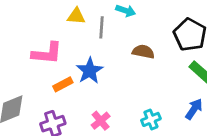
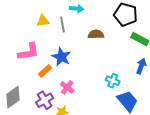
cyan cross: (151, 119) -> (113, 81), turned -32
pink cross: (101, 121) -> (67, 87), moved

